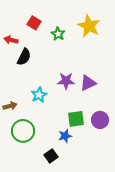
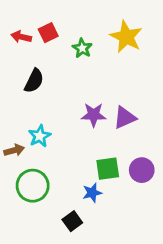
red square: (34, 23) -> (48, 33), turned 32
red arrow: (11, 40) -> (21, 37), moved
cyan star: (39, 95) -> (40, 136), moved

